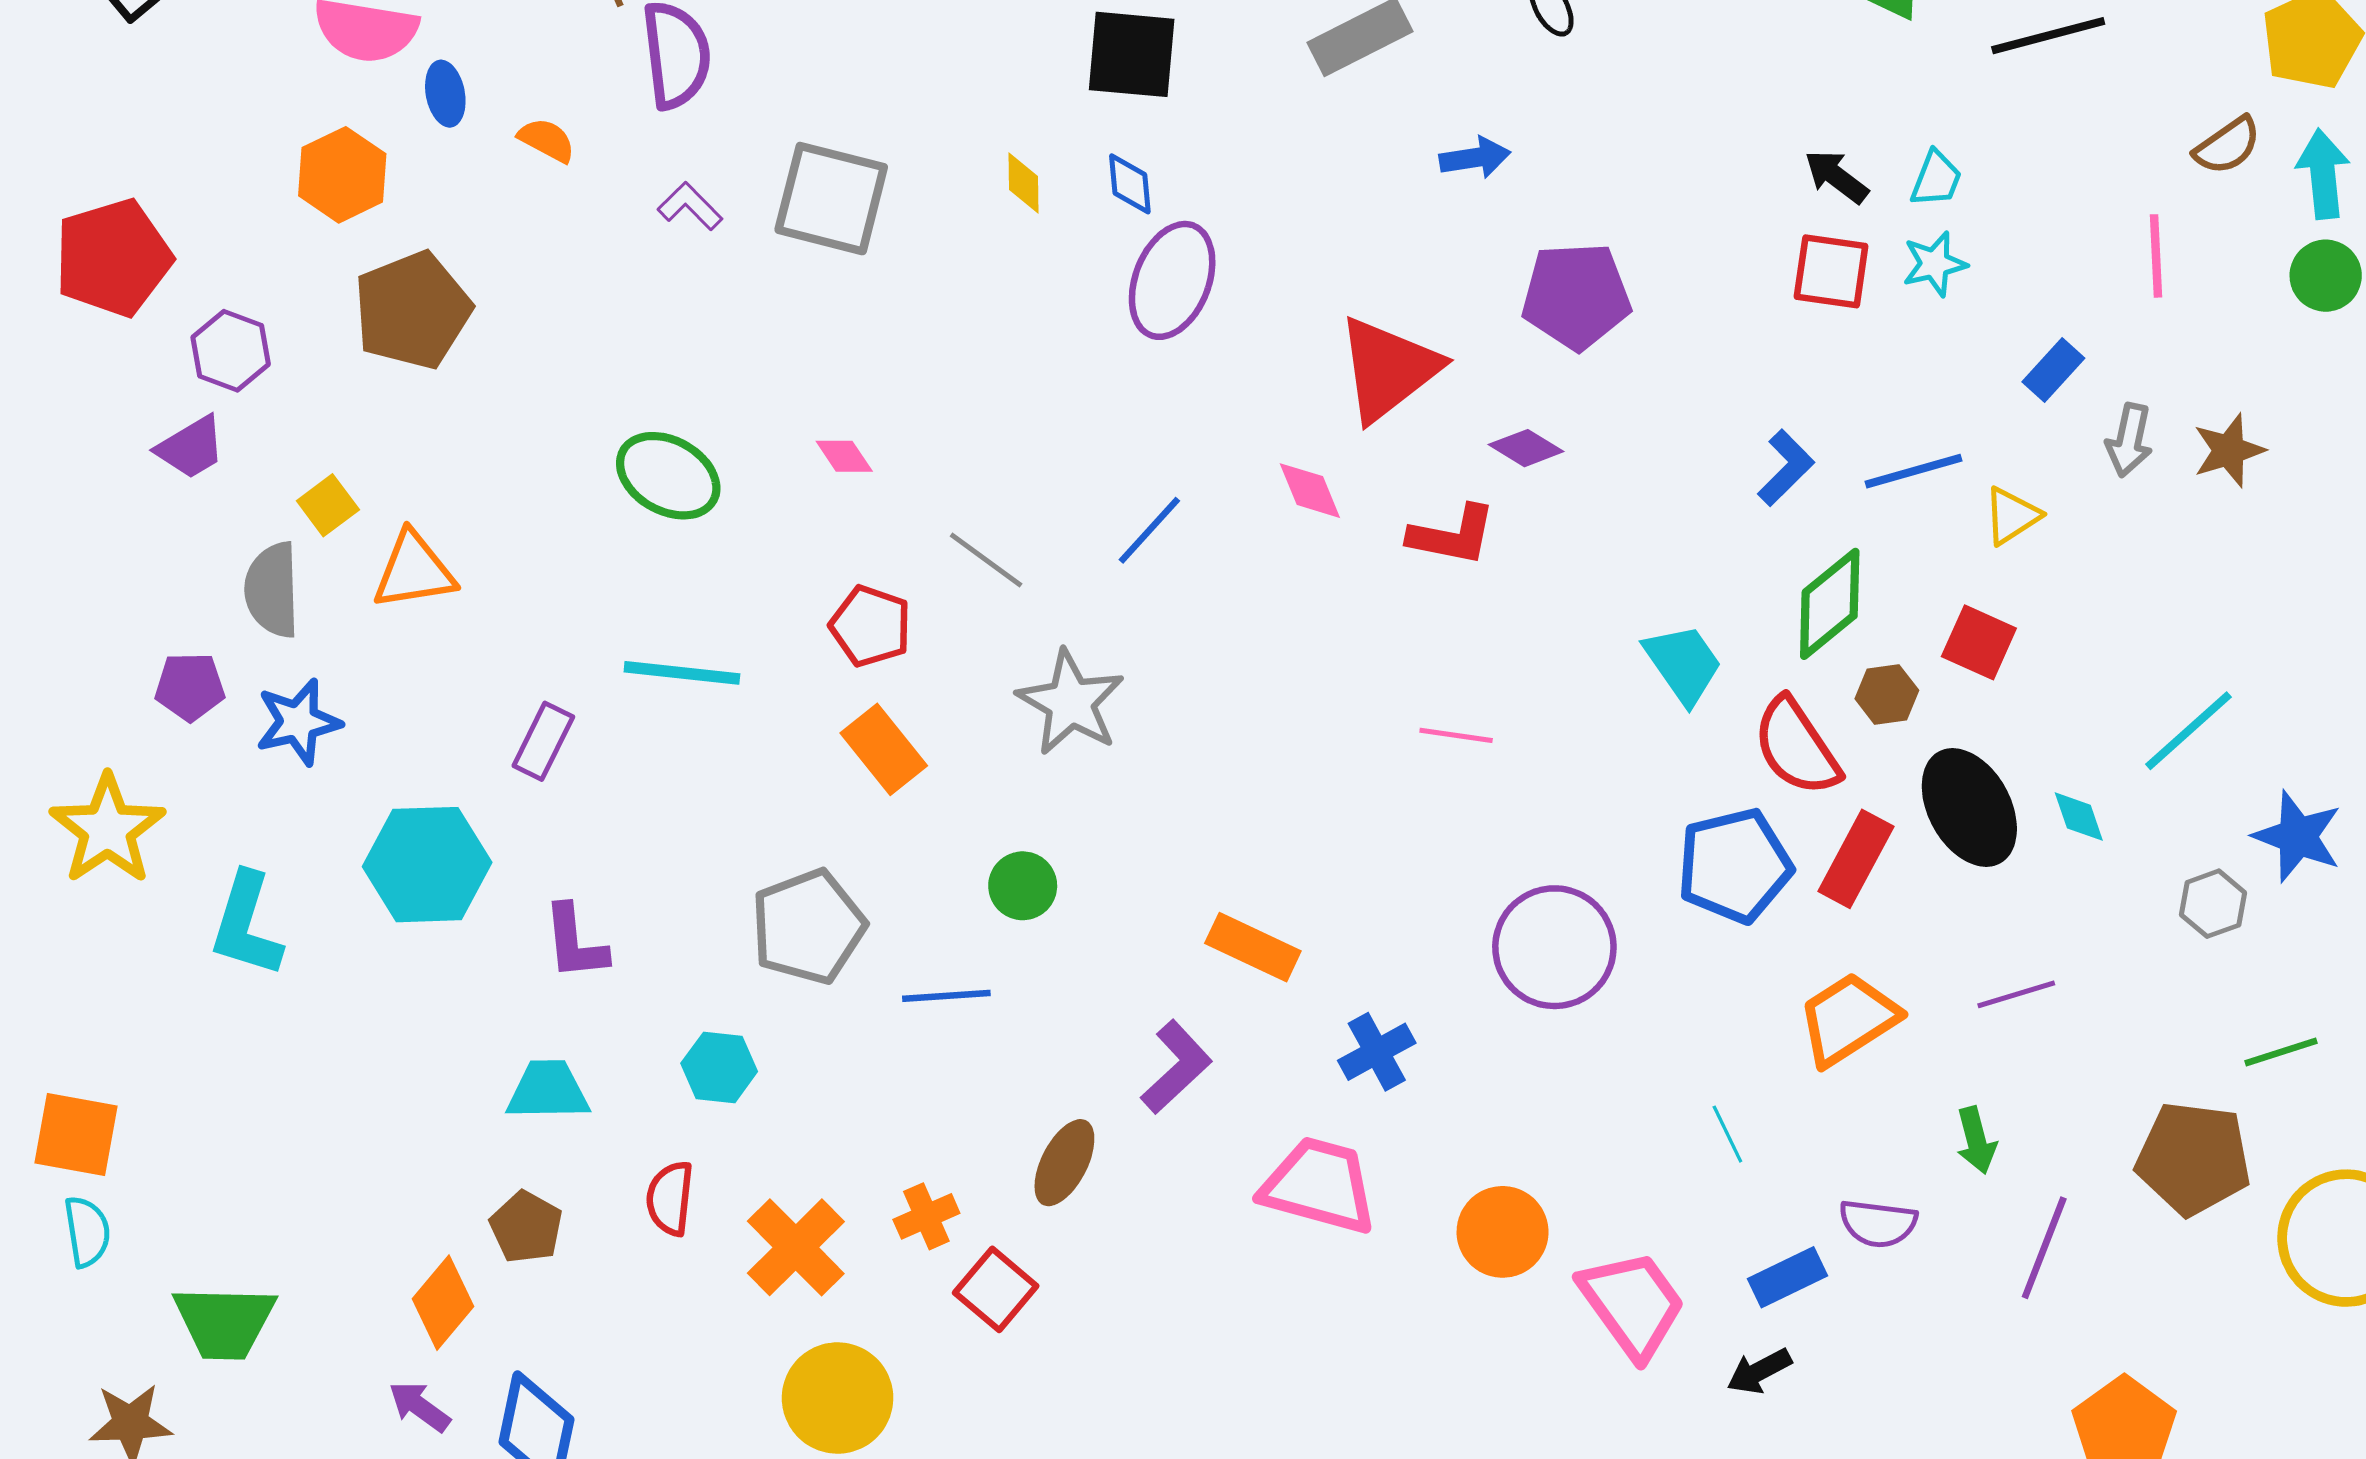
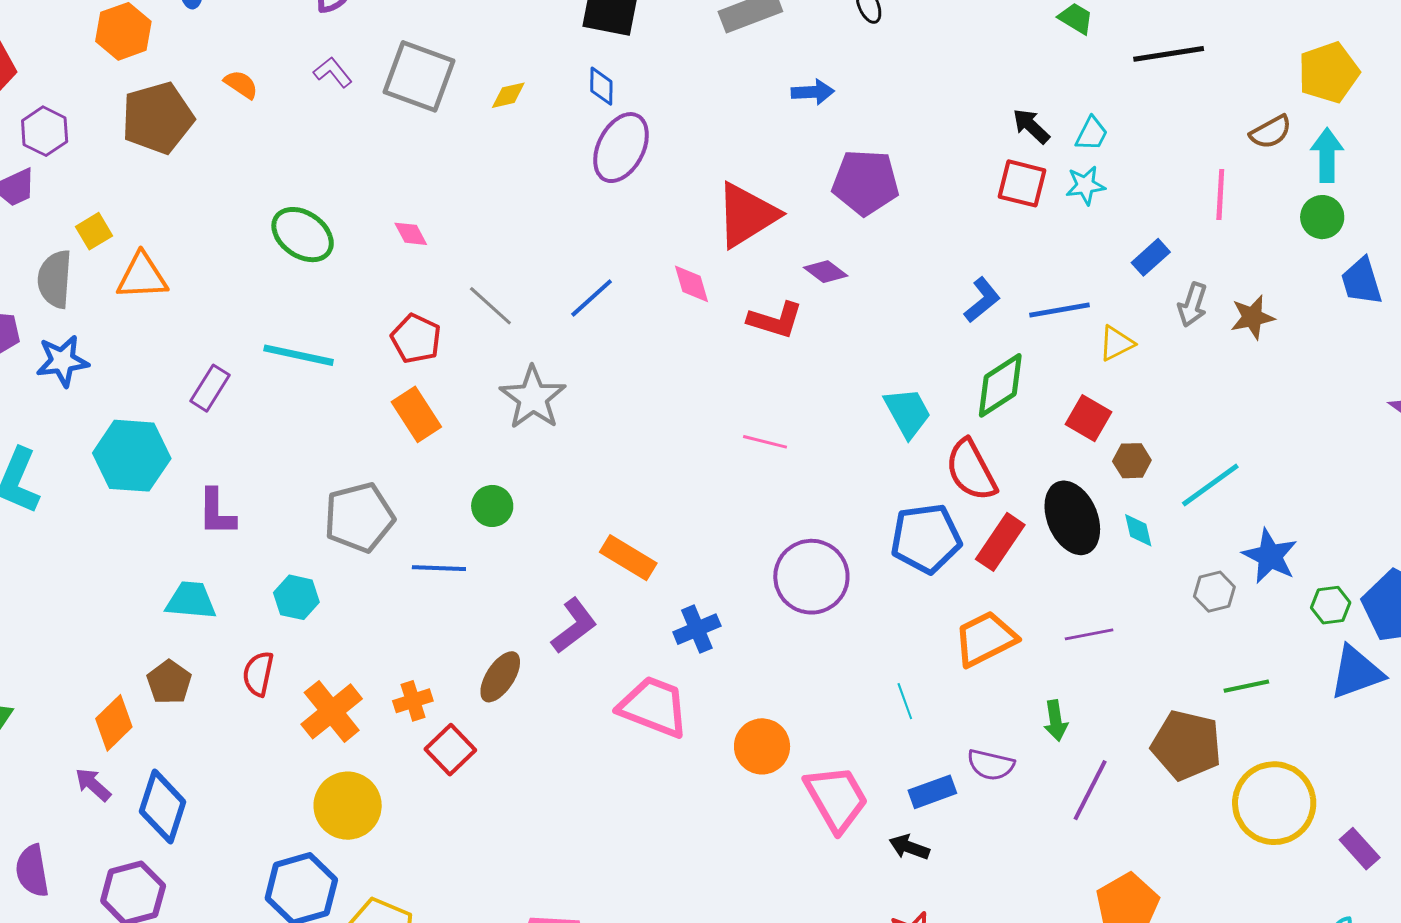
orange semicircle: (547, 140) -> (241, 84), moved
yellow diamond: (1023, 183) -> (508, 95), moved, turned 72
brown hexagon: (1887, 695) -> (1132, 461), moved
black arrow: (1759, 1371) -> (909, 847), turned 42

